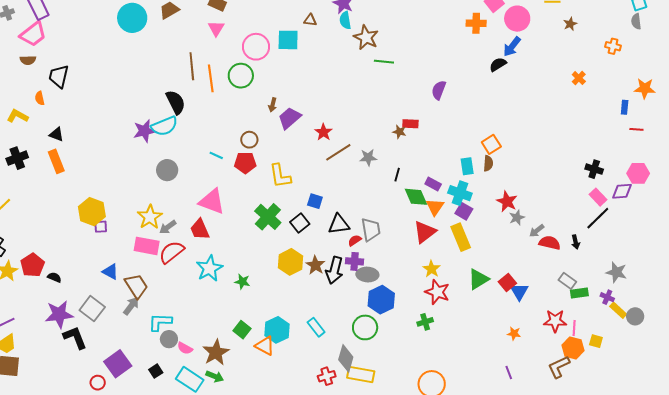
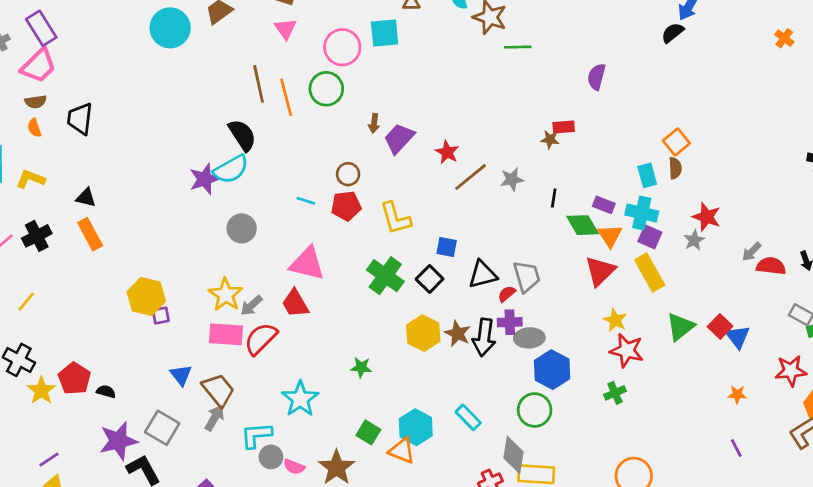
orange semicircle: (40, 98) -> (34, 128), moved
gray star: (517, 218) -> (694, 240), moved
cyan star: (209, 268) -> (300, 399), moved
blue triangle: (110, 272) -> (181, 375), turned 30

